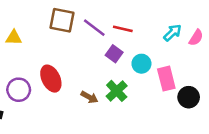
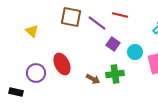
red line: (123, 29) -> (120, 15), moved
yellow triangle: (14, 38) -> (32, 31), turned 40
green cross: (117, 91) -> (115, 74), turned 36

